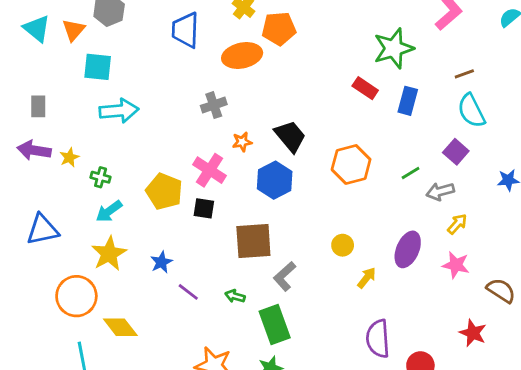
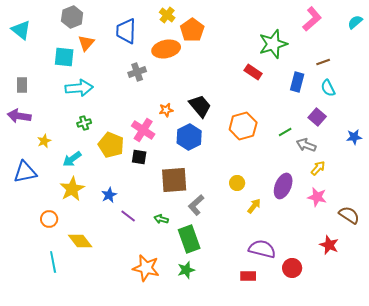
orange pentagon: (279, 29) -> (192, 30), turned -30
orange triangle: (74, 30) -> (86, 43), moved
blue rectangle: (408, 101) -> (297, 82), moved
gray cross: (214, 105) -> (137, 72), moved
cyan semicircle: (471, 111) -> (328, 88), size x0.7
yellow star: (69, 157) -> (44, 141), moved
green cross: (101, 177) -> (84, 123), moved, turned -32
gray arrow: (440, 191) -> (306, 145), turned 36
orange circle: (76, 296) -> (49, 219), size x0.6
purple semicircle: (378, 339) -> (262, 249), turned 108

